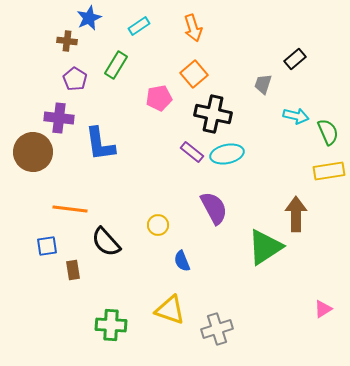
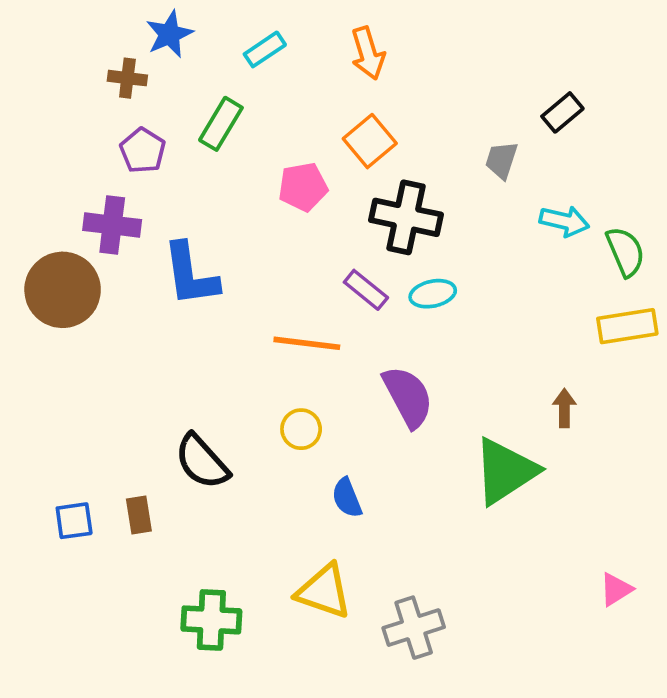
cyan ellipse: (227, 154) -> (433, 294), size x0.7
orange line: (70, 209) -> (307, 343), moved
brown arrow: (296, 214) -> (564, 408), size x0.6
blue square: (47, 246) -> (74, 521), moved

